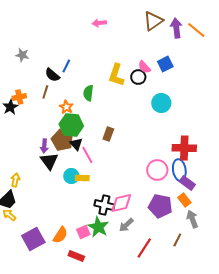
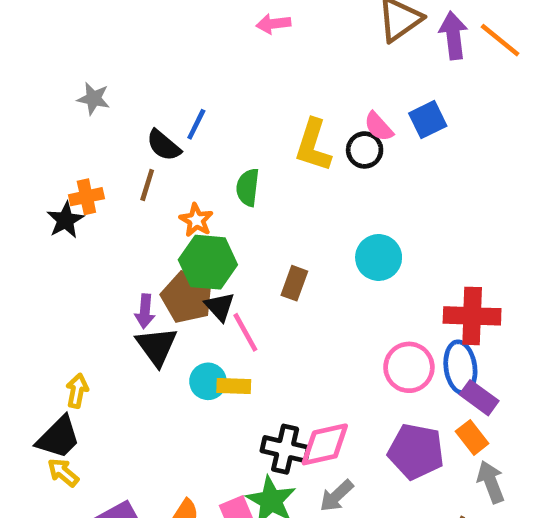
cyan circle: (161, 103) -> (379, 257), moved

